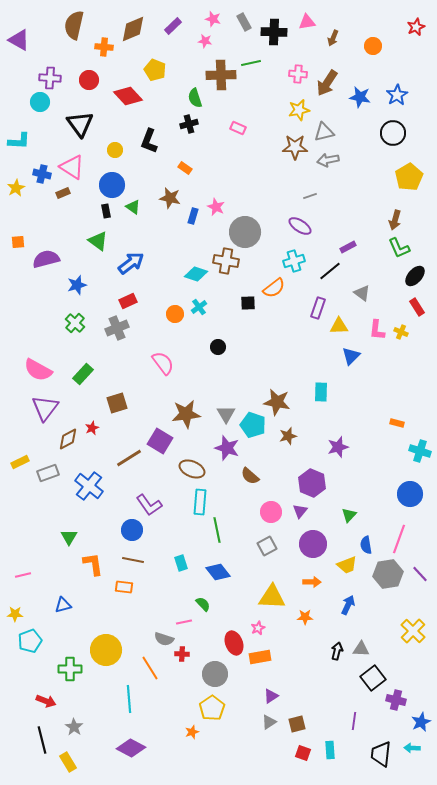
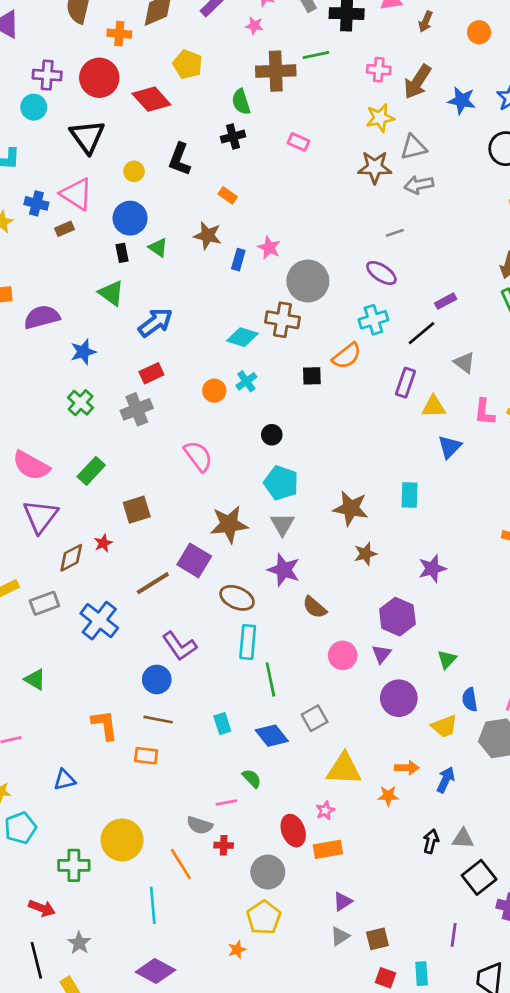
red circle: (89, 80) -> (99, 78), size x1.5
cyan pentagon: (253, 425) -> (281, 483), moved
green triangle: (69, 537) -> (35, 679), moved, turned -30
gray square: (267, 546) -> (315, 718), moved
orange arrow: (312, 582) -> (407, 768), moved

